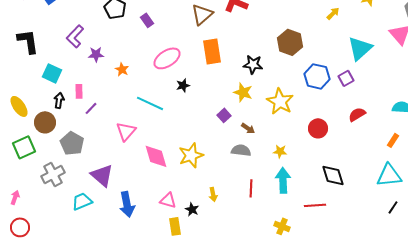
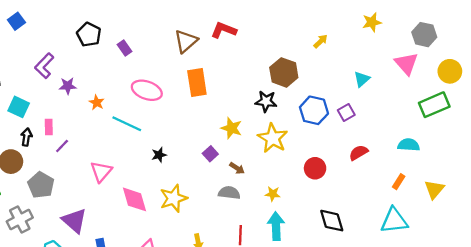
yellow arrow: (333, 13) -> (321, 41), moved
cyan triangle: (360, 48) -> (362, 79), size x0.6
pink ellipse: (167, 58) -> (147, 90), turned 52
black star: (253, 64) -> (266, 101), moved
black star: (183, 85) -> (159, 155), moved
cyan line: (150, 103) -> (127, 124), moved

